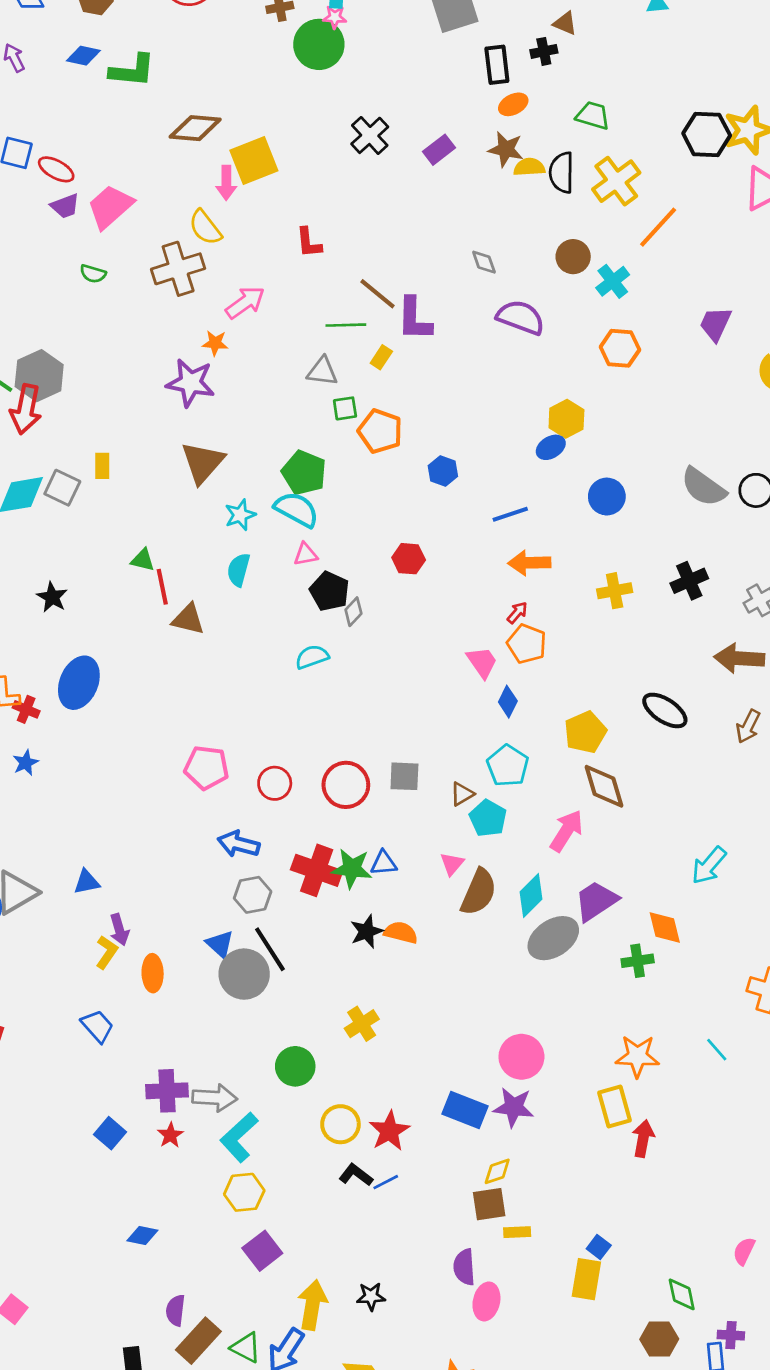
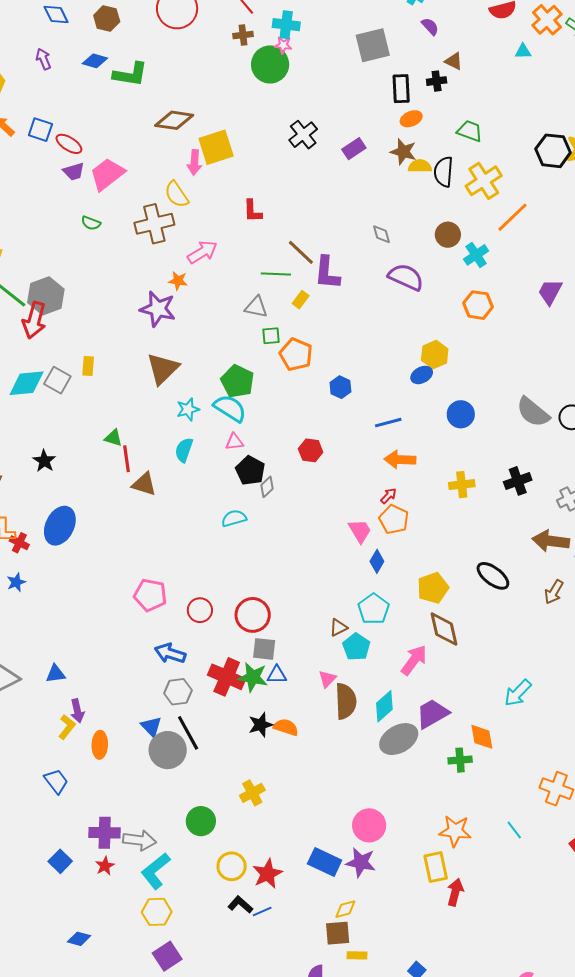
gray square: (404, 776) -> (264, 649), moved
brown semicircle: (479, 892) -> (346, 701), turned -30

